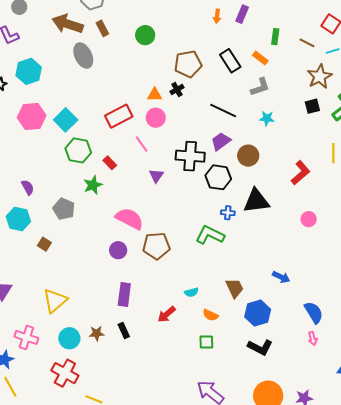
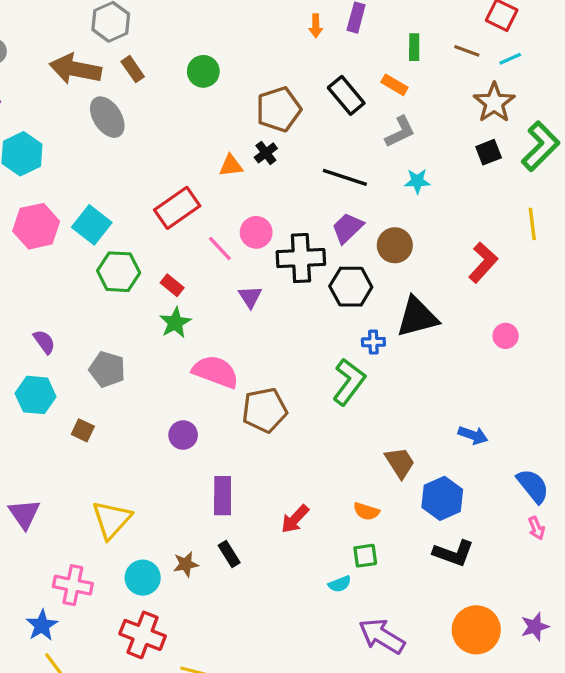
pink circle: (156, 118) -> (256, 232), moved
green star: (93, 185) -> (175, 323), moved
green L-shape: (210, 235) -> (349, 382), turned 108
purple circle: (118, 250) -> (183, 435), moved
cyan semicircle: (191, 292) -> (340, 584), moved

